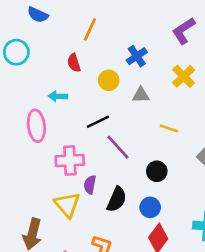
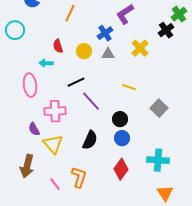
purple L-shape: (184, 31) -> (125, 14), moved
red semicircle: (74, 63) -> (58, 46), moved
gray triangle: (141, 95) -> (108, 54), moved
purple semicircle: (90, 185) -> (34, 129), moved, turned -40
blue circle: (150, 207) -> (122, 138), moved

